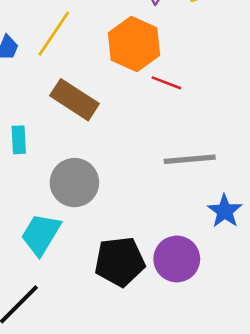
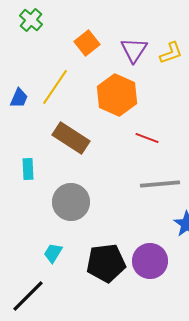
red line: (166, 83) -> (147, 138), moved
cyan trapezoid: (41, 234) -> (53, 253), moved, size x0.6

